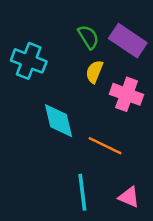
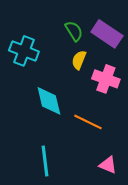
cyan line: (82, 192) -> (45, 161), moved

